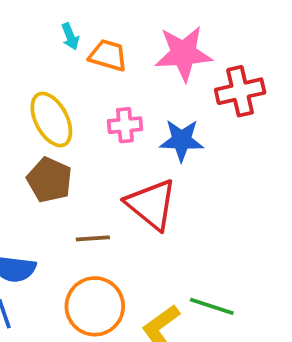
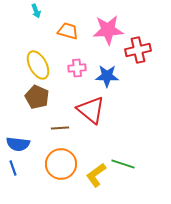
cyan arrow: (70, 36) -> (36, 11), moved

